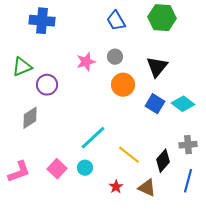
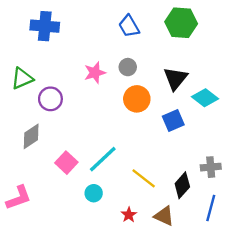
blue square: (155, 104) -> (173, 120), turned 36
cyan diamond: (183, 104) -> (205, 98), moved
pink square: (57, 169) -> (66, 163), moved

